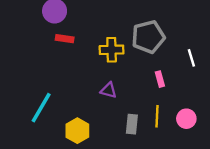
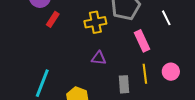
red rectangle: (65, 39) -> (53, 19), turned -56
pink rectangle: (160, 79) -> (142, 41), size x1.5

